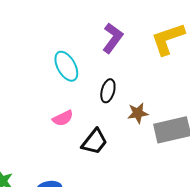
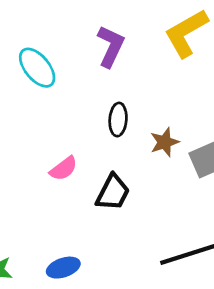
cyan ellipse: (66, 66) -> (37, 68), moved

